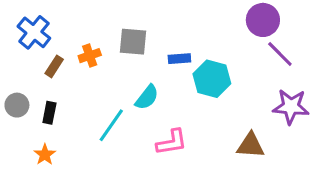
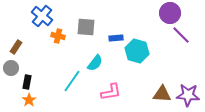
blue cross: (34, 32) -> (42, 16), moved
orange cross: (90, 56) -> (58, 36), turned 32
brown rectangle: (54, 66) -> (16, 47), moved
purple star: (291, 107) -> (188, 95), moved
black rectangle: (49, 113) -> (27, 82), moved

